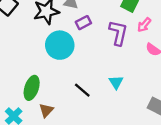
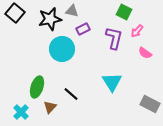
cyan triangle: (116, 82) -> (112, 82), size x1.5
black line: (82, 90) -> (71, 94), moved

